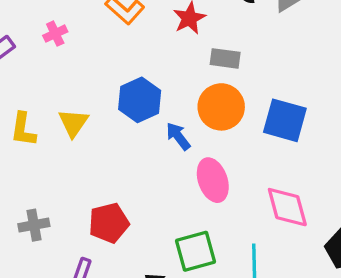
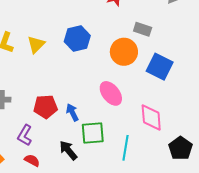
gray rectangle: (225, 58) -> (143, 29), moved
blue arrow: (178, 136) -> (72, 112), moved
pink ellipse: (213, 180) -> (111, 93), turned -30

